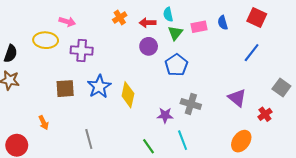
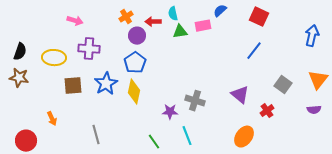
blue semicircle: (223, 23) -> (220, 11), moved, turned 64
green triangle: (175, 33) -> (180, 32), turned 42
yellow ellipse: (46, 40) -> (54, 58), moved
purple circle: (149, 46) -> (137, 36), moved
blue pentagon: (176, 65) -> (135, 63), moved

